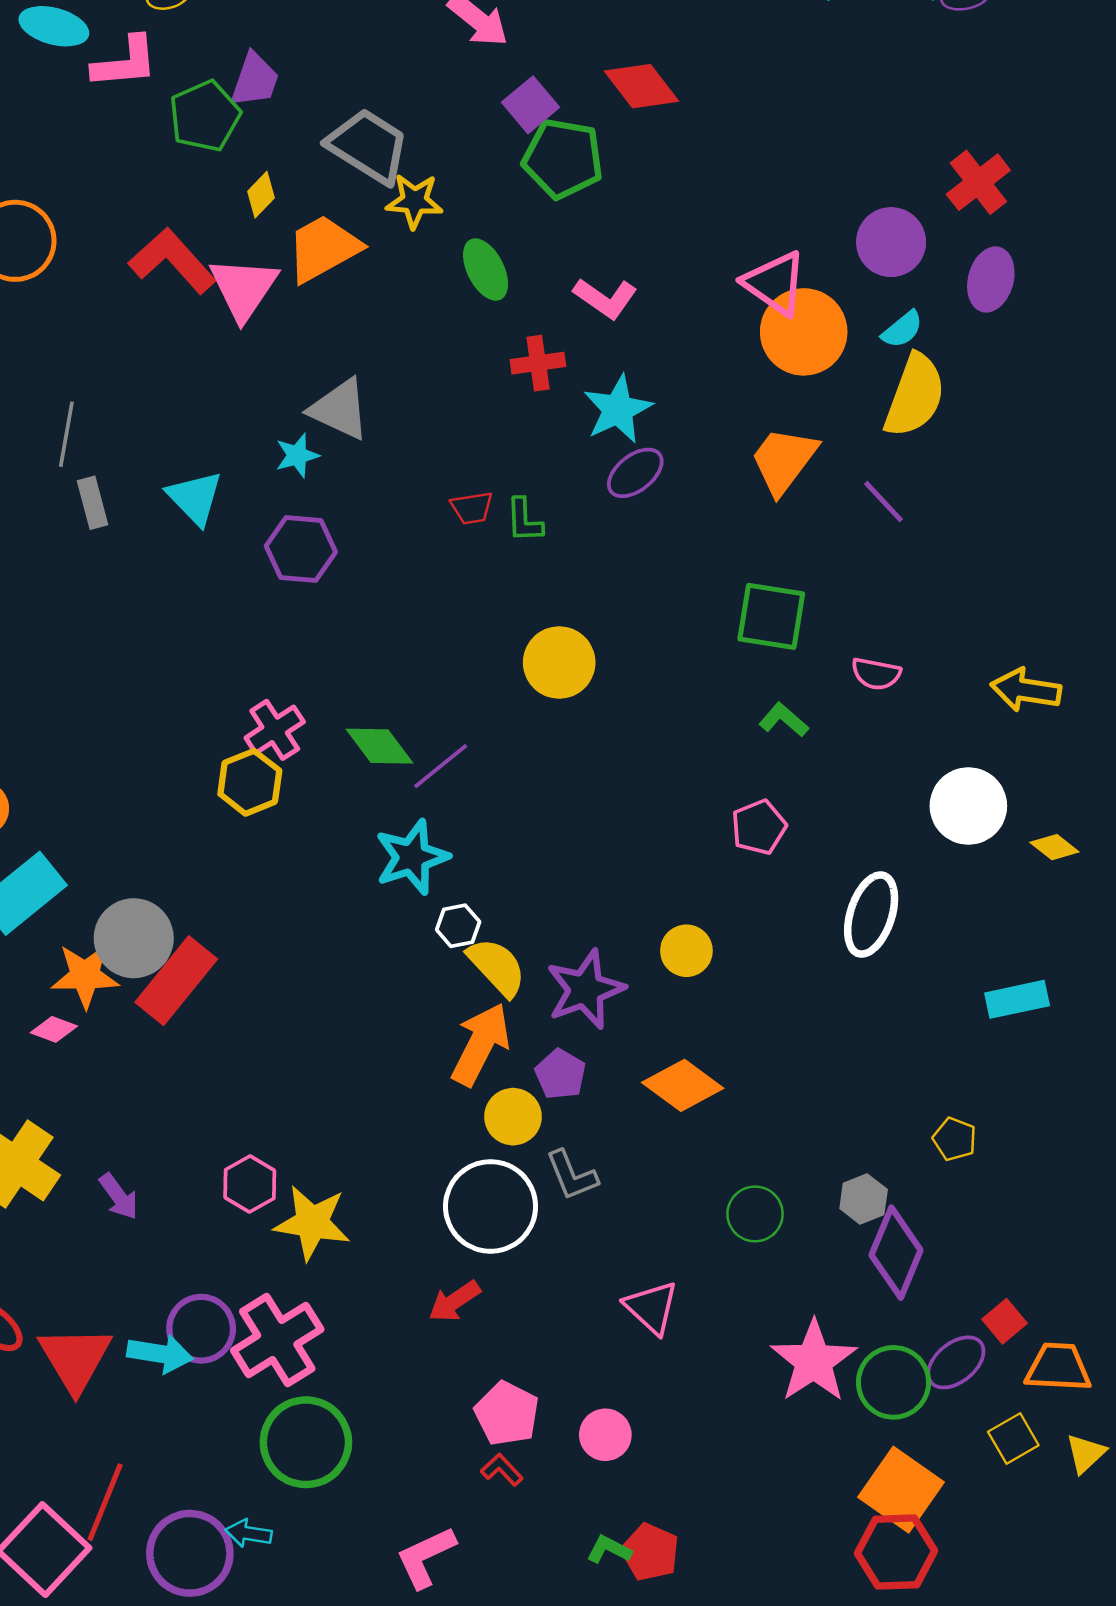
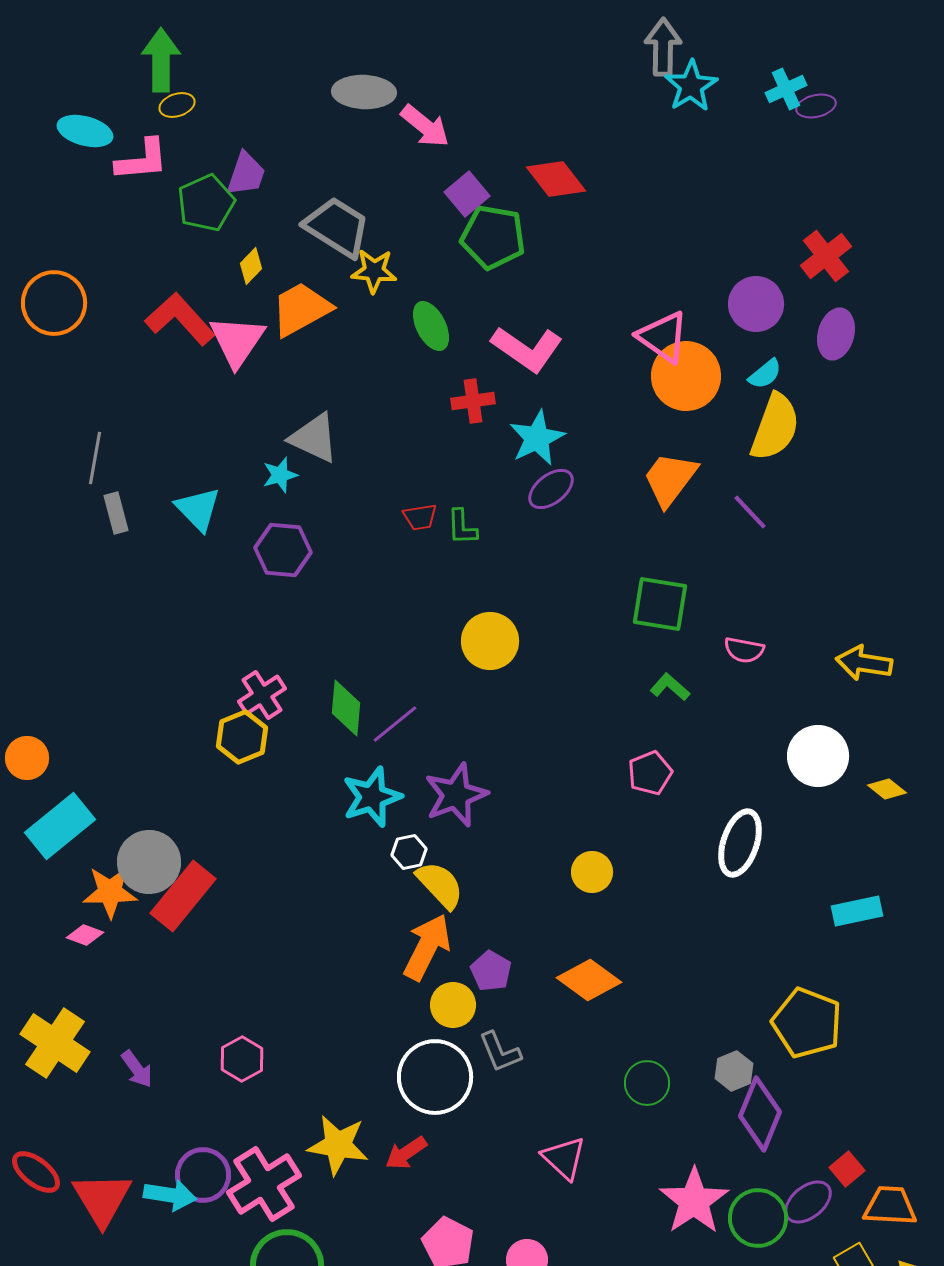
pink L-shape: (605, 298) -> (527, 349), size x1.4
green diamond: (380, 746) -> (346, 708), turned 42
purple star: (585, 989) -> (456, 795), moved
yellow pentagon: (955, 1139) -> (807, 1023), size x2.0
yellow star: (312, 1223) -> (338, 1145), moved

